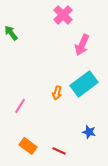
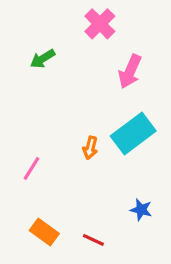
green arrow: (11, 33) -> (43, 59), moved, turned -84

